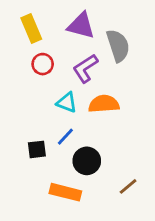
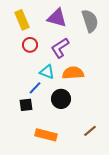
gray semicircle: (118, 46) -> (90, 21), moved
blue line: (65, 137) -> (35, 88), moved
black circle: (87, 161) -> (61, 99), moved

